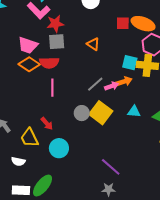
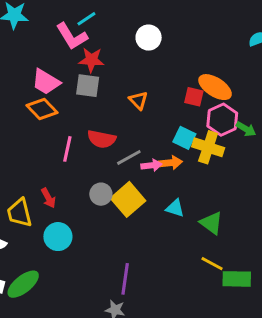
red square: (123, 23) -> (194, 97), moved
red semicircle: (49, 63) -> (102, 139), moved
purple line: (111, 167) -> (125, 279), turned 45

